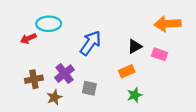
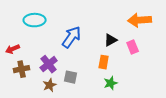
red arrow: (28, 38) -> (13, 49), moved
pink rectangle: (160, 54) -> (133, 47), turned 48
orange rectangle: (127, 71) -> (104, 62), turned -56
brown star: (54, 97) -> (50, 85), moved

